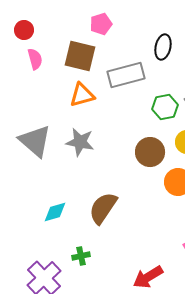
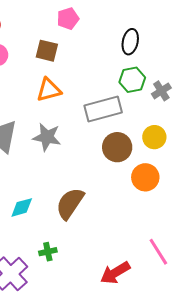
brown square: (80, 56) -> (47, 51), size x0.7
gray rectangle: (126, 75) -> (103, 109), moved
green hexagon: (165, 107) -> (132, 80), moved

